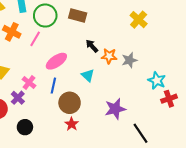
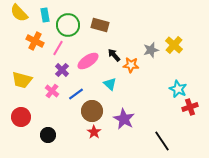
yellow cross: (139, 20) -> (174, 45), moved
gray star: (129, 60) -> (151, 50), moved
pink ellipse: (56, 61) -> (88, 61), moved
blue line: (53, 86) -> (76, 94), turned 42
purple cross: (18, 98) -> (62, 70), moved
purple star: (115, 109) -> (124, 119), moved, turned -30

